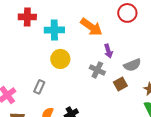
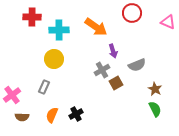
yellow circle: (60, 59) -> (54, 59), moved
gray cross: (97, 70) -> (102, 70), turned 35
brown square: (120, 84) -> (116, 83), moved

